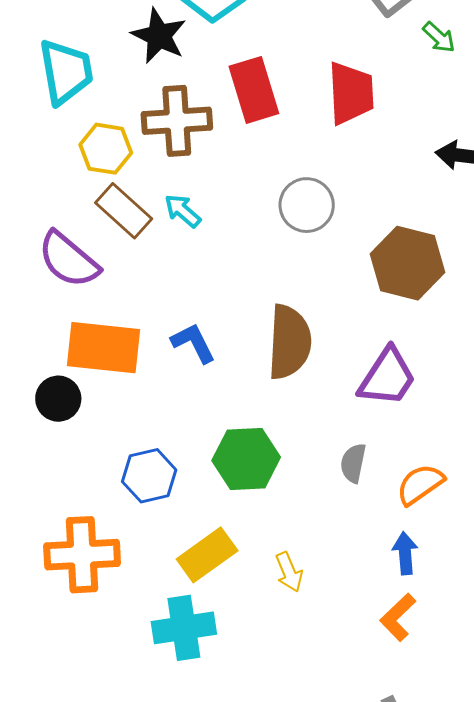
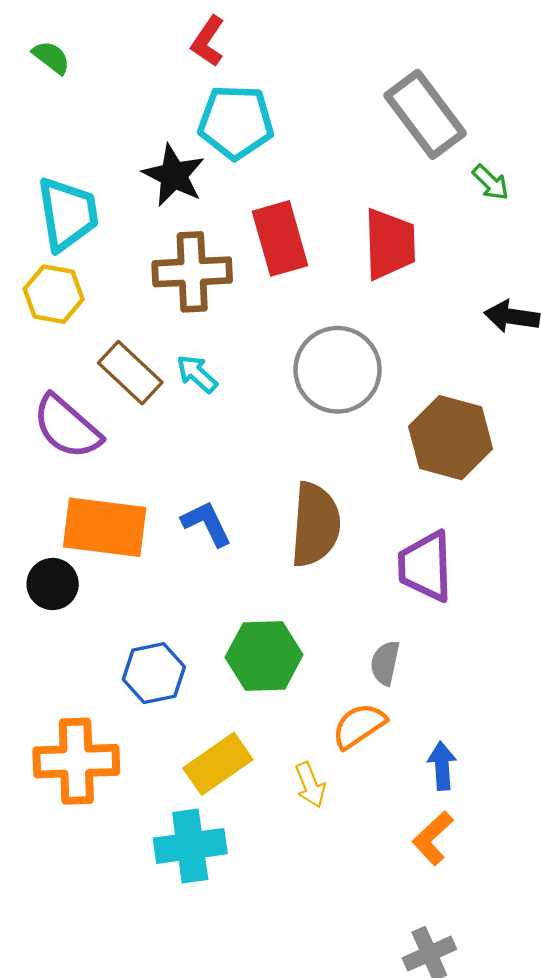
yellow hexagon: (106, 149) -> (54, 294), moved
gray circle: (307, 205) -> (338, 370), size x1.4
purple trapezoid: (387, 377) -> (425, 566), turned 144
orange semicircle: (420, 484) -> (359, 726), moved

